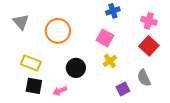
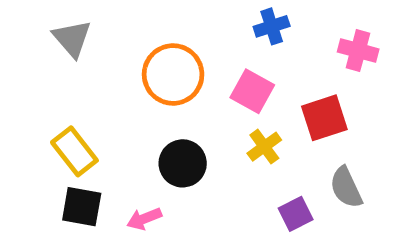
gray triangle: (21, 22) -> (72, 38), moved
orange circle: (58, 31) -> (173, 74), moved
red square: (149, 46) -> (324, 118), moved, turned 30
yellow rectangle: (31, 63) -> (74, 151), turned 30

